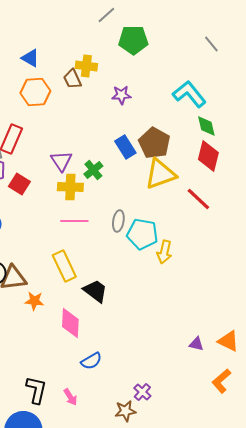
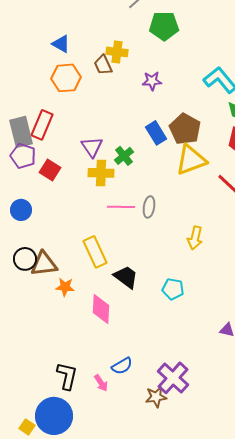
pink line: (74, 221) -> (121, 207), moved
cyan pentagon: (142, 234) -> (173, 289), moved, size x0.7
blue semicircle: (91, 361) -> (122, 366), moved
purple cross: (142, 392) -> (173, 378), size x1.8

